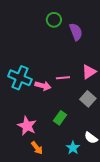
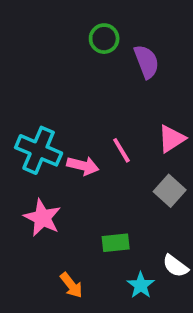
pink line: (63, 78) -> (121, 150), turned 64
green rectangle: (60, 118) -> (116, 243), moved, turned 48
pink star: (27, 126) -> (42, 218), moved

